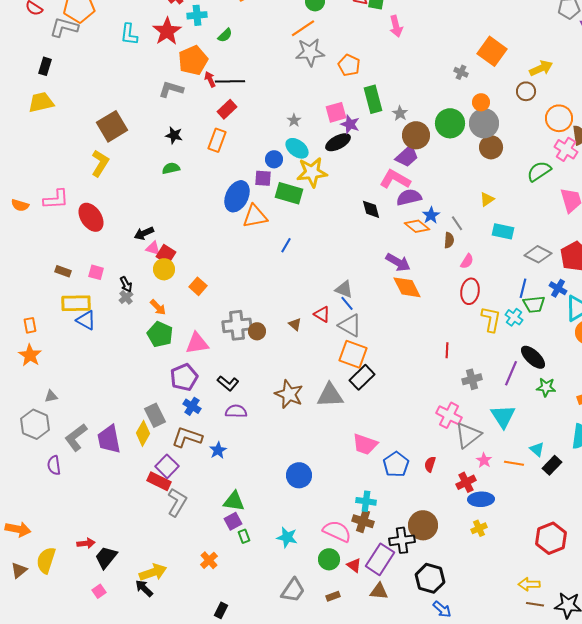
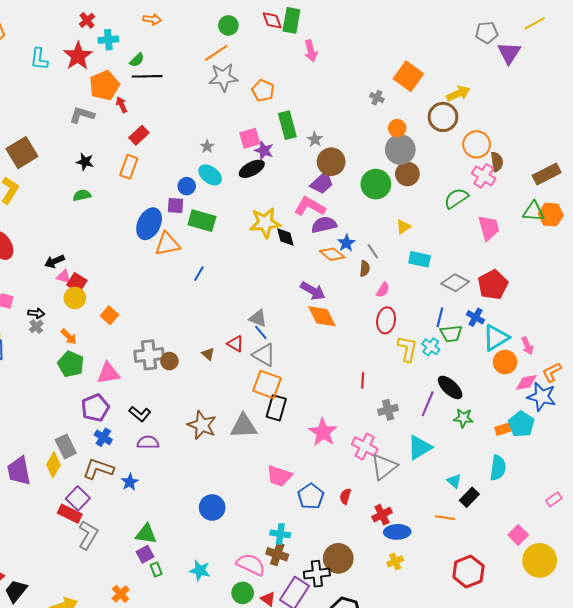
black line: (230, 81) -> (147, 76), moved
brown circle: (526, 91) -> (443, 117), size x1.5
green circle: (450, 123) -> (376, 184), moved
yellow star: (312, 172) -> (265, 223), moved
black arrow: (126, 284) -> (36, 313), turned -56
black rectangle: (362, 377) -> (276, 408), turned -30
cyan triangle: (503, 416) -> (420, 447), turned 32
pink star: (484, 460) -> (323, 432), moved, size x1.8
orange line: (514, 463) -> (445, 518), moved

